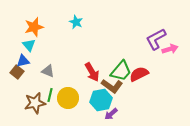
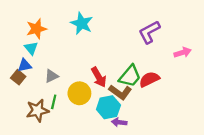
cyan star: (76, 22) -> (82, 23), size x1.5
purple L-shape: (156, 39) -> (149, 32), moved
gray triangle: (48, 71) -> (51, 76), turned -48
yellow circle: (68, 98) -> (79, 93), moved
purple arrow: (111, 114) -> (119, 122), turned 48

